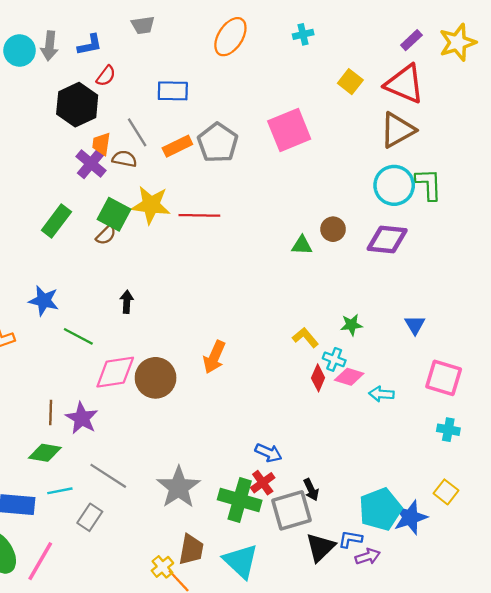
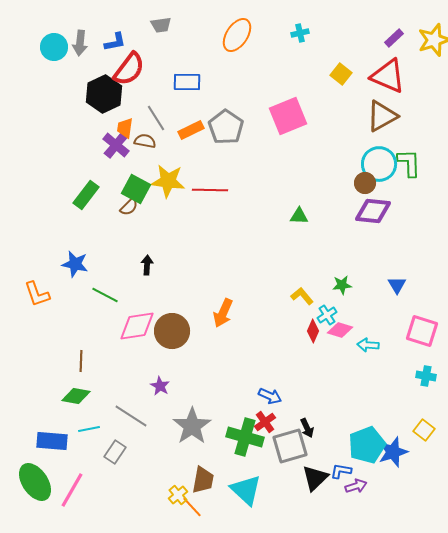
red semicircle: (106, 76) -> (129, 69), size x1.8
brown circle: (333, 229) -> (365, 183), moved
cyan cross: (334, 359) -> (327, 315), turned 36
purple star: (82, 418) -> (160, 386), moved, size x0.7

